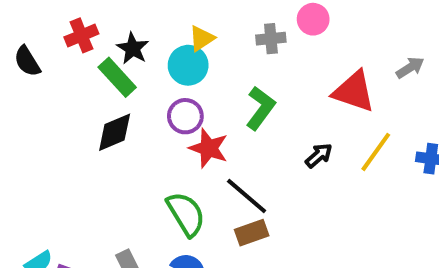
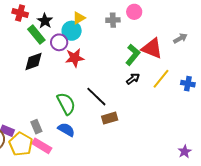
red cross: (81, 35) -> (20, 13), turned 35
green L-shape: (260, 108) -> (133, 55), moved
purple circle: (185, 116) -> (59, 42), moved
red star: (209, 148) -> (75, 58), moved, turned -30
brown rectangle: (252, 233) -> (110, 118), moved

